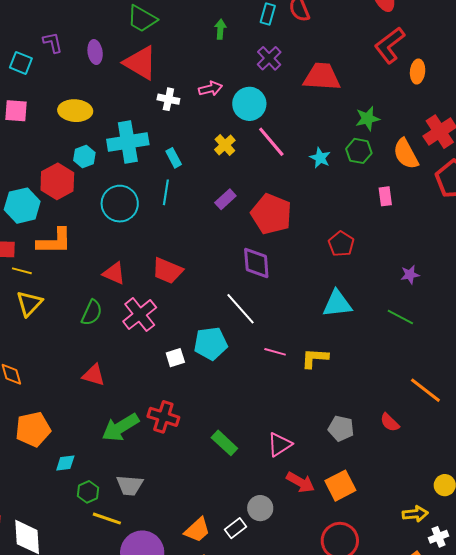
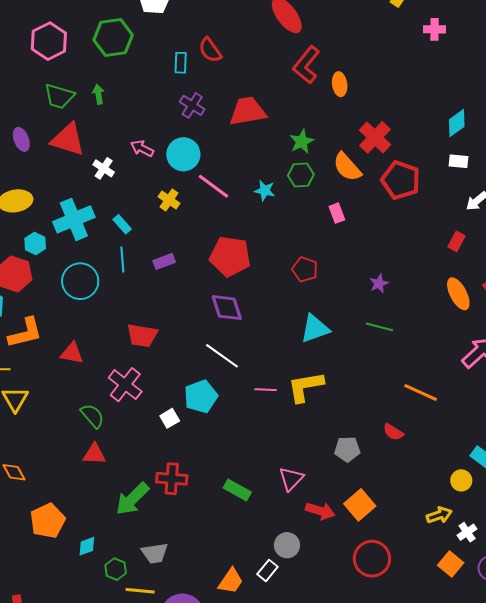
green arrow: (220, 29) -> (98, 94), moved
pink arrow: (210, 89) -> (142, 148), turned -125
white cross: (168, 99) -> (104, 168), turned 35
purple rectangle: (225, 199) -> (164, 261), moved, turned 35
red triangle: (114, 273) -> (72, 353), moved
green semicircle: (92, 313) -> (92, 416), moved, turned -52
yellow L-shape: (315, 358) -> (305, 387), size x1.4

